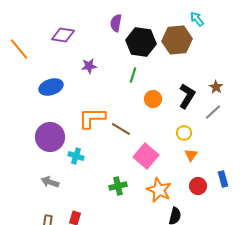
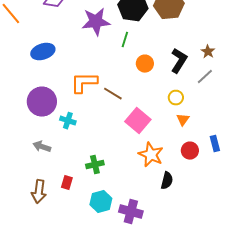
purple star: (89, 66) -> (96, 22), moved, size x1.8
green cross: (118, 186) -> (95, 165), moved

